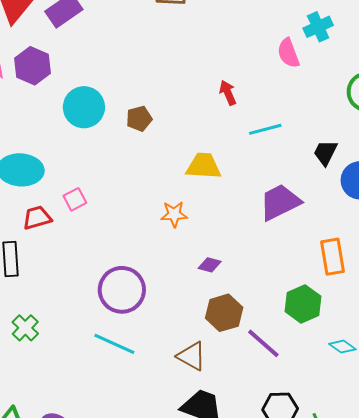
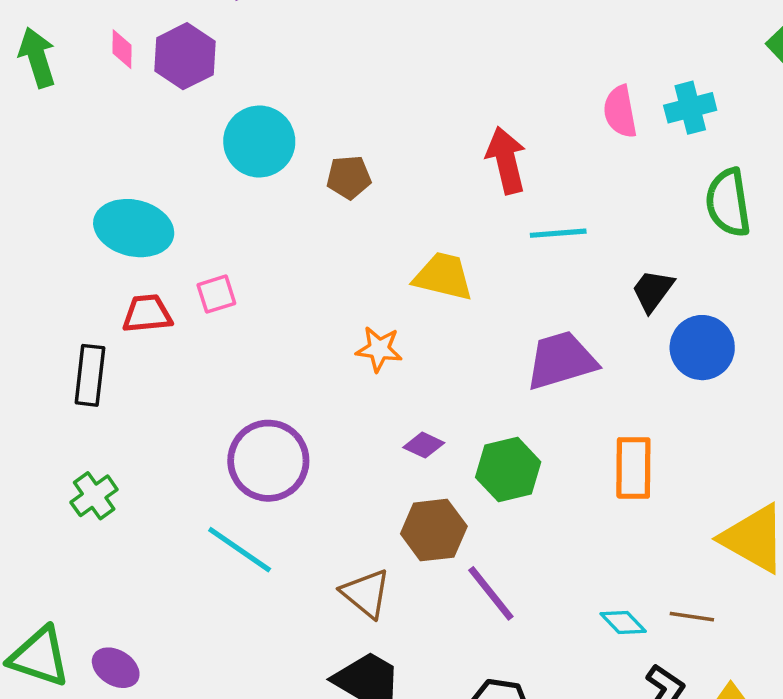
cyan cross: (318, 27) -> (690, 108), moved
red arrow: (228, 93) -> (506, 160), size x1.5
green hexagon: (303, 304) -> (508, 470), moved

